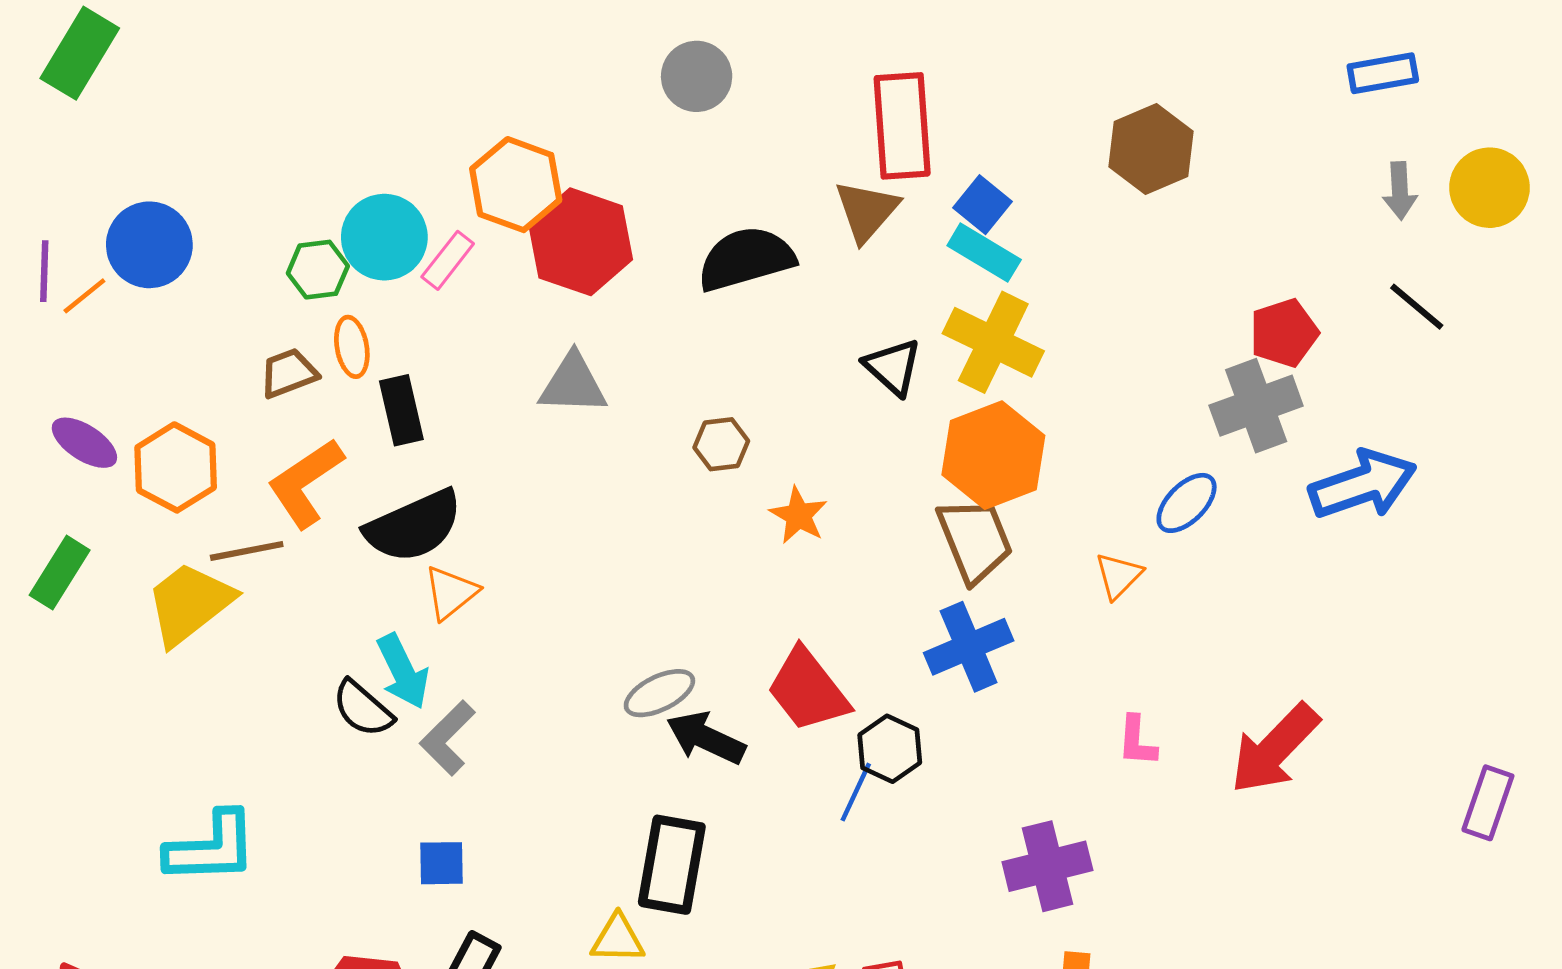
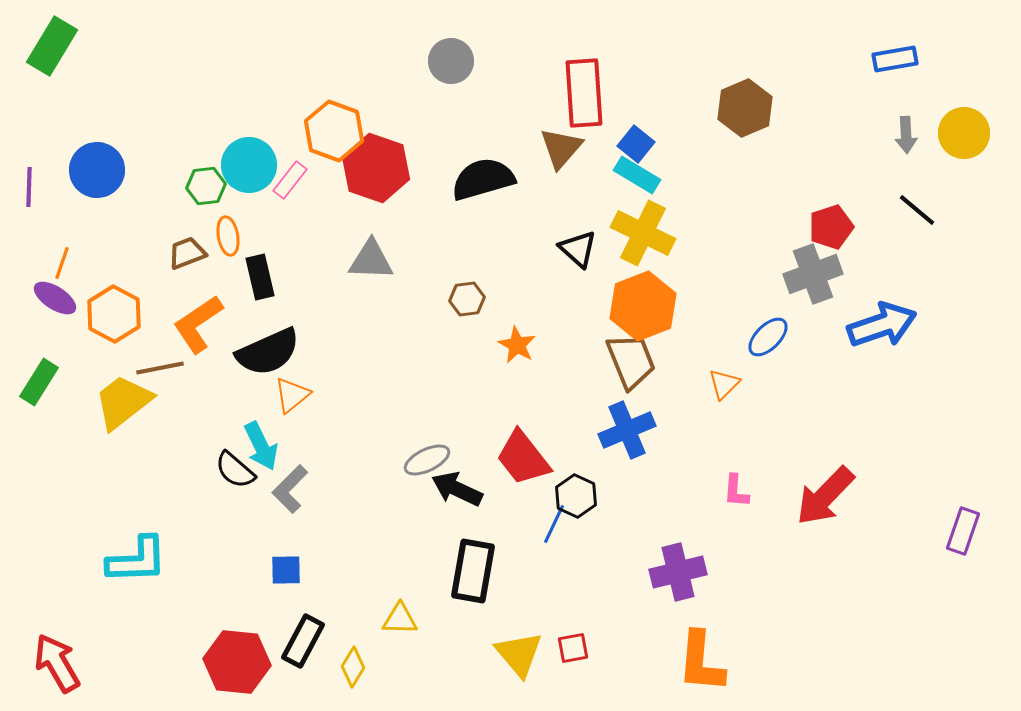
orange line: (84, 296) -> (62, 263), moved, turned -32
black rectangle: (672, 865) -> (473, 571), moved

